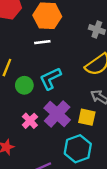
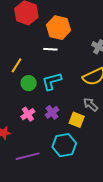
purple cross: (57, 114) -> (52, 112), size x0.6

